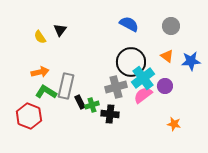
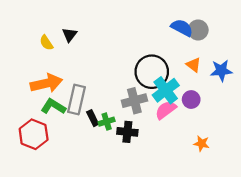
blue semicircle: (129, 24) -> (182, 28), moved
orange arrow: (40, 72) -> (46, 83), size x1.5

